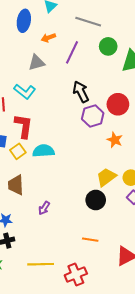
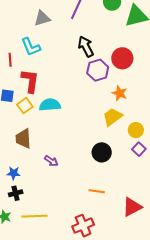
cyan L-shape: (25, 91) -> (31, 47), turned 30
yellow trapezoid: (106, 177) -> (112, 117), moved
purple arrow: (44, 208) -> (51, 161), turned -88
yellow line: (41, 264) -> (34, 216), moved

